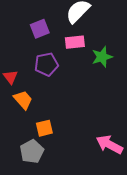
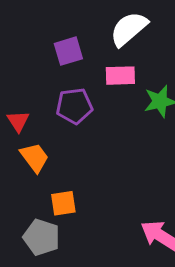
gray pentagon: (32, 151) -> (42, 237), turned -30

